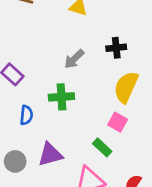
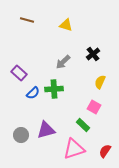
black cross: (116, 48) -> (93, 54), turned -32
yellow semicircle: (126, 87) -> (100, 82), size x0.6
blue semicircle: (26, 115) -> (33, 93), moved, turned 40

